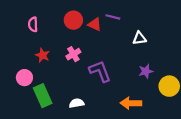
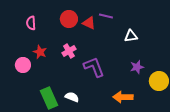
pink circle: (24, 78) -> (23, 65), moved
green rectangle: (43, 96) -> (49, 98), moved
white semicircle: (77, 103) -> (72, 97), turned 32

